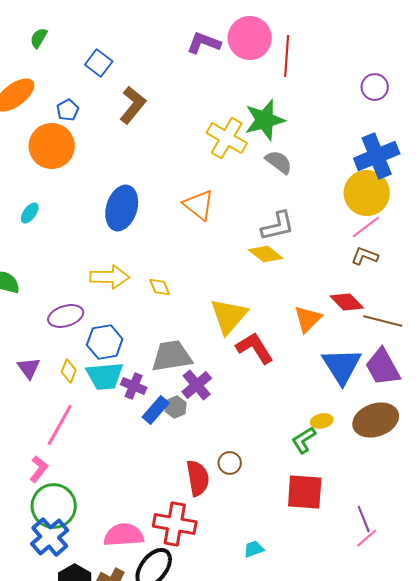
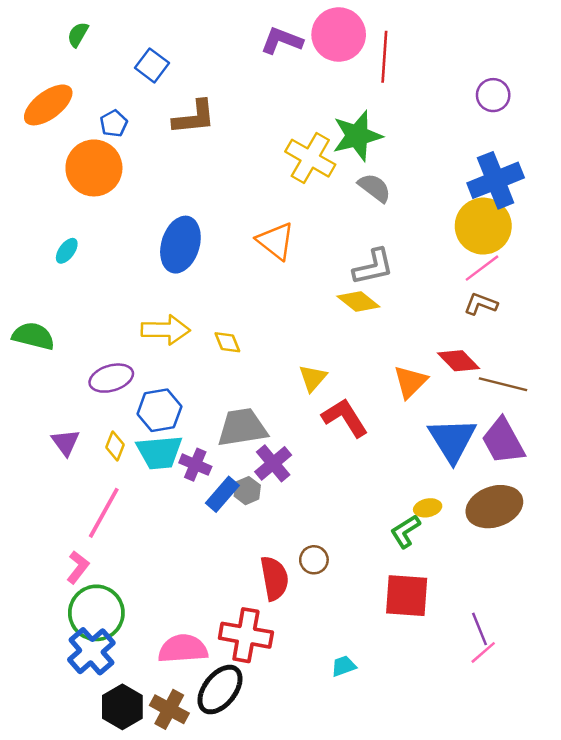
brown L-shape: (133, 105) -> (194, 117), turned 45
yellow triangle: (229, 316) -> (313, 378), size x0.6

